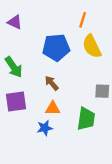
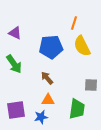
purple triangle: (15, 22) -> (15, 33), moved
purple square: (16, 102) -> (16, 110), moved

